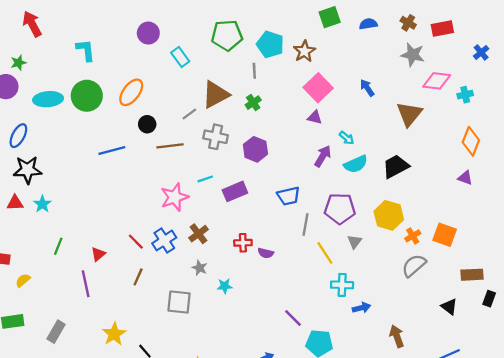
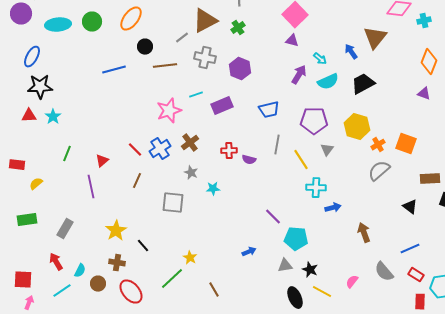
blue arrow: (367, 88) -> (351, 52), moved
green circle: (87, 96) -> (92, 22), size x0.7
gray line: (306, 225) -> (277, 145), moved

